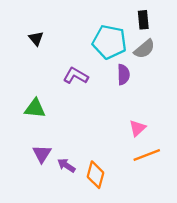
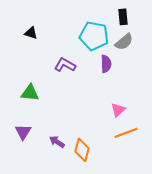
black triangle: (36, 38) -> (31, 33), turned -32
purple triangle: (42, 154) -> (23, 132), moved

